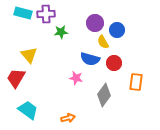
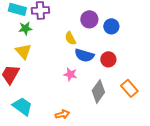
green star: (61, 32) -> (25, 28), moved
yellow semicircle: (103, 42) -> (70, 38), moved
orange rectangle: (136, 82) -> (129, 88), moved, turned -48

